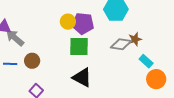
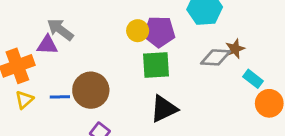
gray arrow: (15, 38) -> (60, 30), moved
brown circle: (32, 61) -> (91, 90), size x1.6
black triangle: (82, 77) -> (164, 109), turned -50

